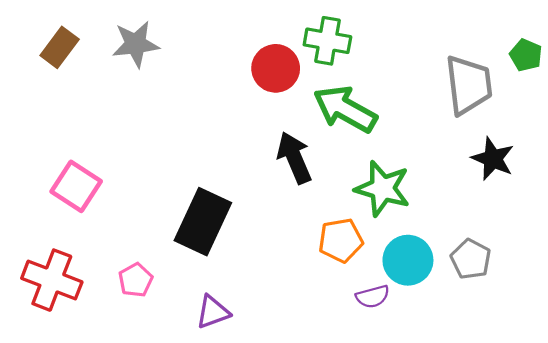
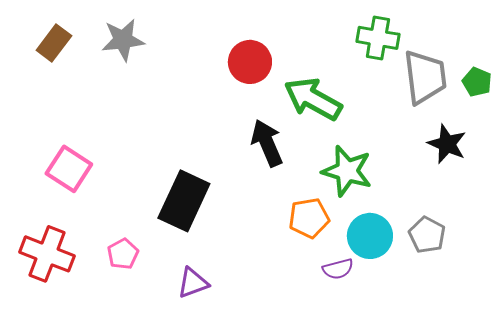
green cross: (327, 41) -> (378, 38), moved
green pentagon: (526, 55) -> (477, 82), moved

